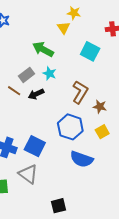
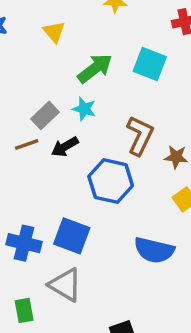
yellow triangle: (64, 28) -> (54, 32), moved
green arrow: (43, 49) -> (95, 68), moved, turned 120
brown line: (14, 91) -> (27, 144), turned -48
blue hexagon: (70, 127) -> (111, 181), moved

